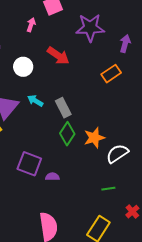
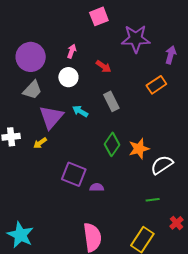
pink arrow: (31, 25) -> (72, 51), moved
red arrow: (58, 56) -> (104, 66), size x0.7
gray rectangle: (63, 108) -> (111, 101), moved

